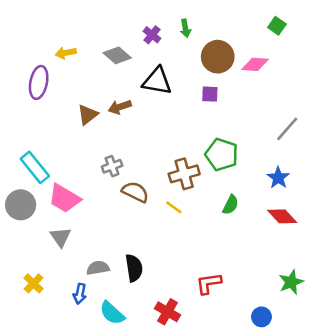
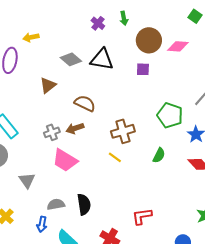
gray diamond: (117, 55) -> (71, 59), moved
brown arrow: (120, 107) -> (75, 128), moved
green pentagon: (222, 155) -> (170, 115), moved
gray cross: (112, 166) -> (52, 132), moved
brown semicircle: (135, 192) -> (85, 103), moved
pink trapezoid: (64, 198) -> (65, 160), moved

